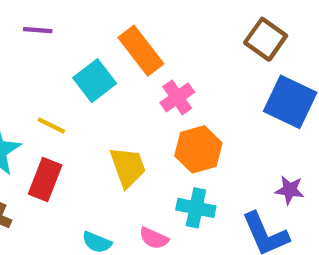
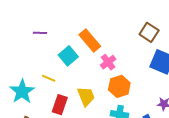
red rectangle: (45, 180) -> (60, 105), moved

